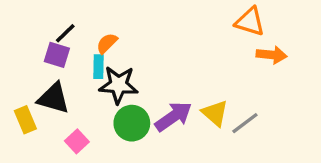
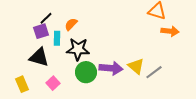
purple square: (57, 55) -> (41, 31), turned -35
cyan rectangle: (99, 67) -> (57, 38), moved
purple arrow: (173, 116) -> (111, 68), turned 40
yellow rectangle: (25, 120) -> (22, 84), moved

